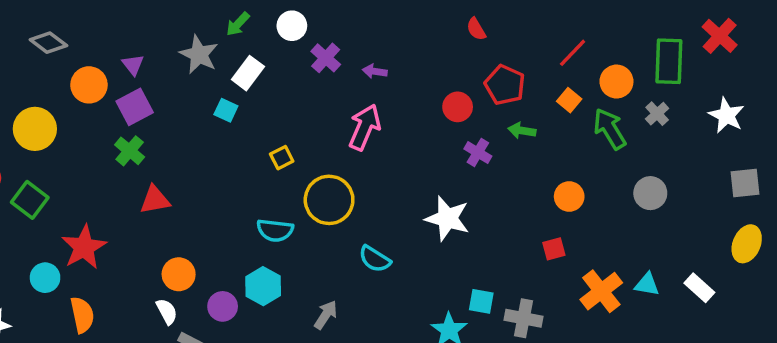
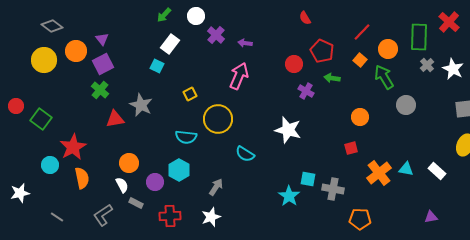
gray star: (199, 54) -> (141, 105), moved
gray cross: (657, 114) -> (427, 65), moved
yellow circle: (35, 129) -> (44, 60), moved
gray circle: (650, 193) -> (406, 105), moved
orange semicircle: (82, 315) -> (82, 178), moved

